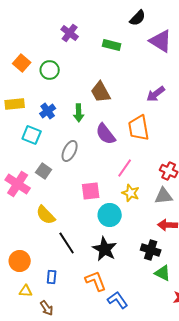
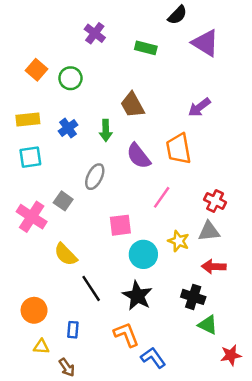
cyan square: (32, 135) -> (30, 157), moved, turned -30
yellow star: (131, 193) -> (179, 241), moved

